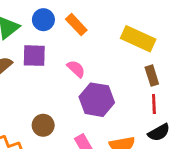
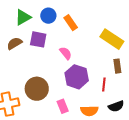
red line: (154, 104) -> (104, 84), moved
brown circle: (43, 125) -> (37, 89), size x1.5

